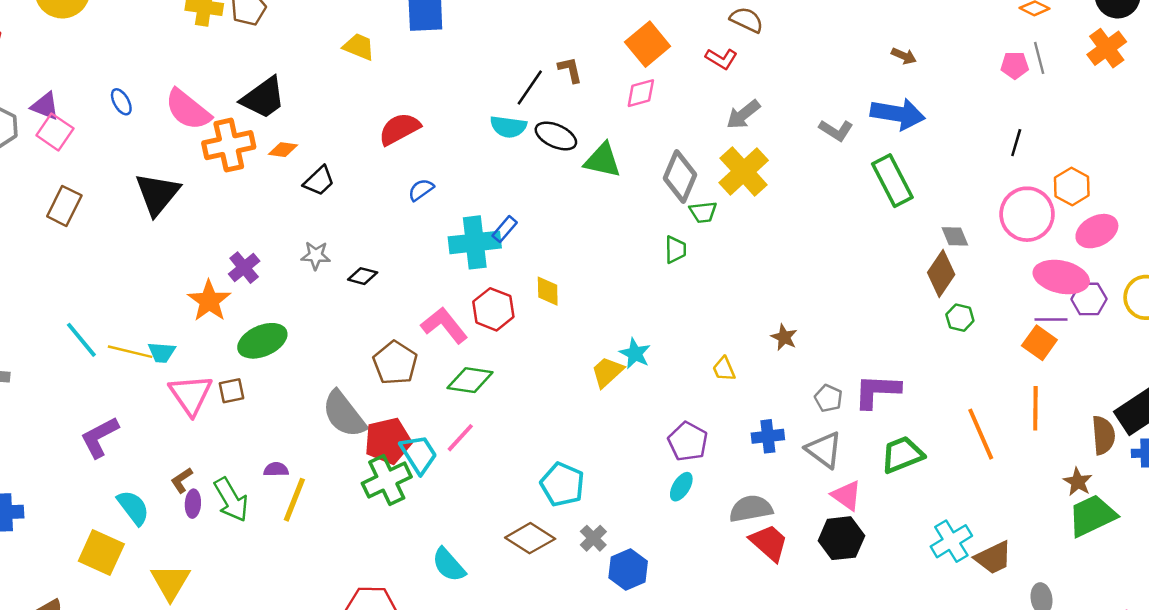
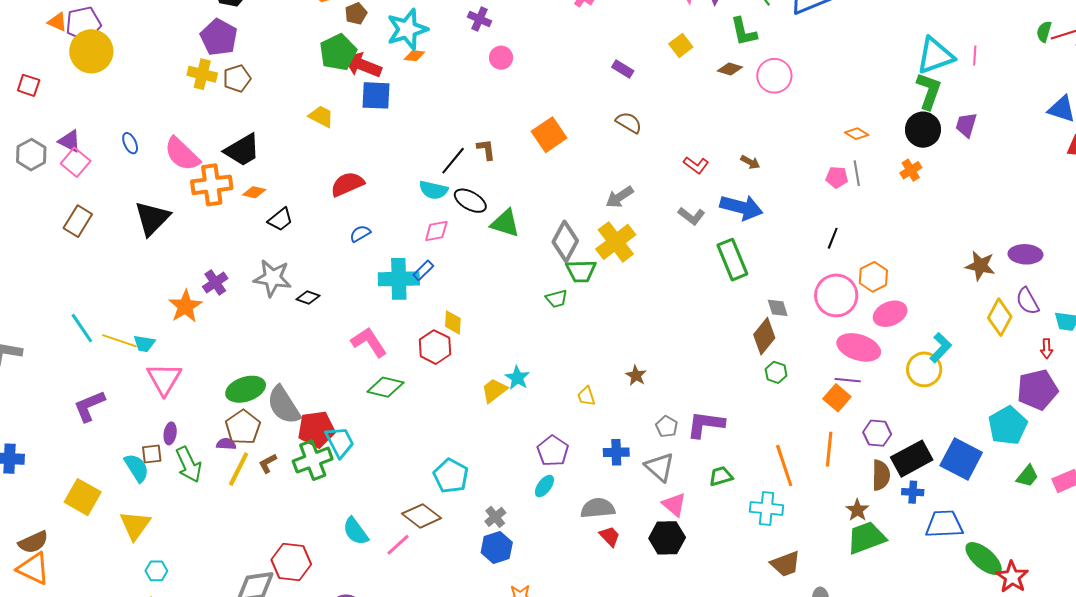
orange cross: (1107, 48) -> (911, 170), size x0.7
red L-shape: (721, 59) -> (696, 165), moved
pink diamond: (641, 93) -> (436, 231), moved
green trapezoid: (703, 212) -> (581, 271), size x1.4
green trapezoid: (676, 250) -> (557, 299), turned 70
gray star: (316, 255) -> (272, 278), size x1.6
purple hexagon: (1089, 299) -> (877, 433), moved
red hexagon: (493, 309) -> (435, 347), moved
green ellipse: (262, 341) -> (246, 389), moved
brown pentagon: (395, 363) -> (243, 427), moved
brown square: (231, 391) -> (152, 454), moved
pink line: (460, 438) -> (398, 545), moved
green trapezoid: (902, 455) -> (721, 476), size x0.7
brown L-shape: (182, 480) -> (268, 463), moved
purple ellipse: (193, 504) -> (170, 433), moved
cyan semicircle: (133, 508) -> (137, 468), moved
gray cross: (593, 538) -> (495, 517), moved
cyan cross: (951, 541) -> (767, 508), moved, turned 32
red trapezoid: (769, 543) -> (610, 536), size x0.7

